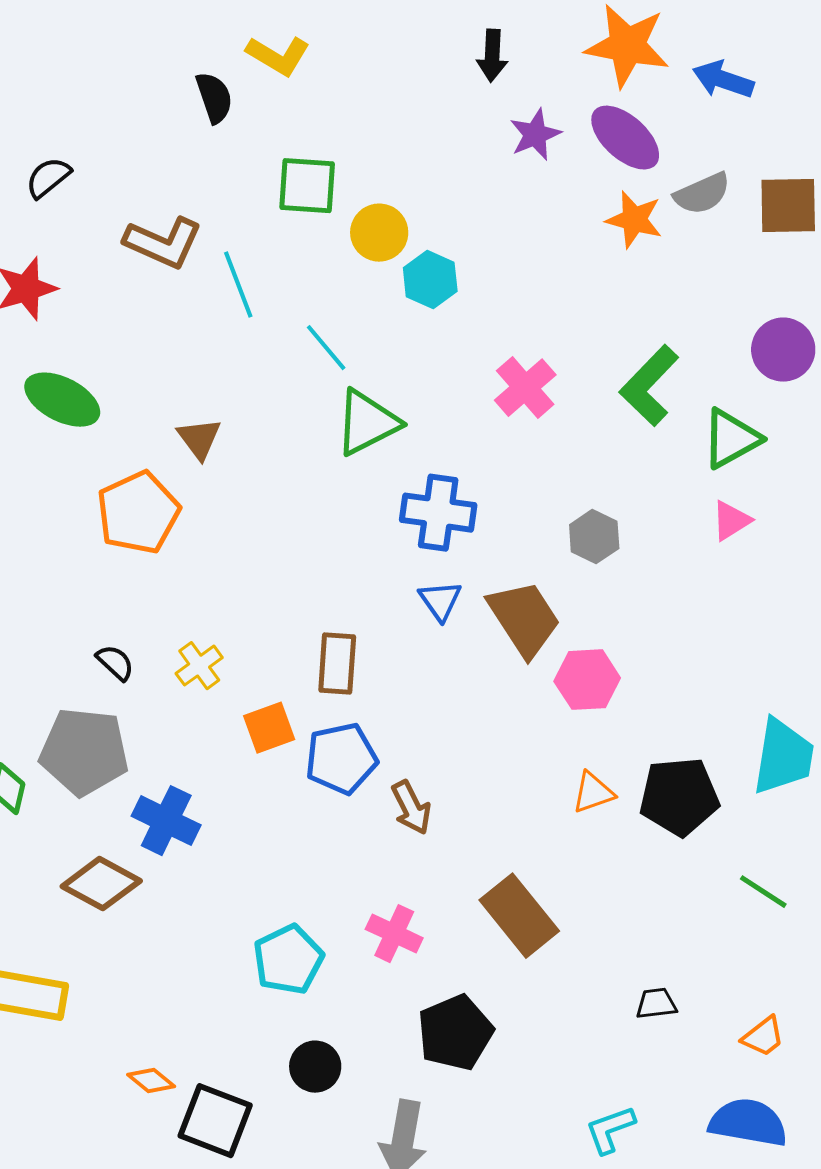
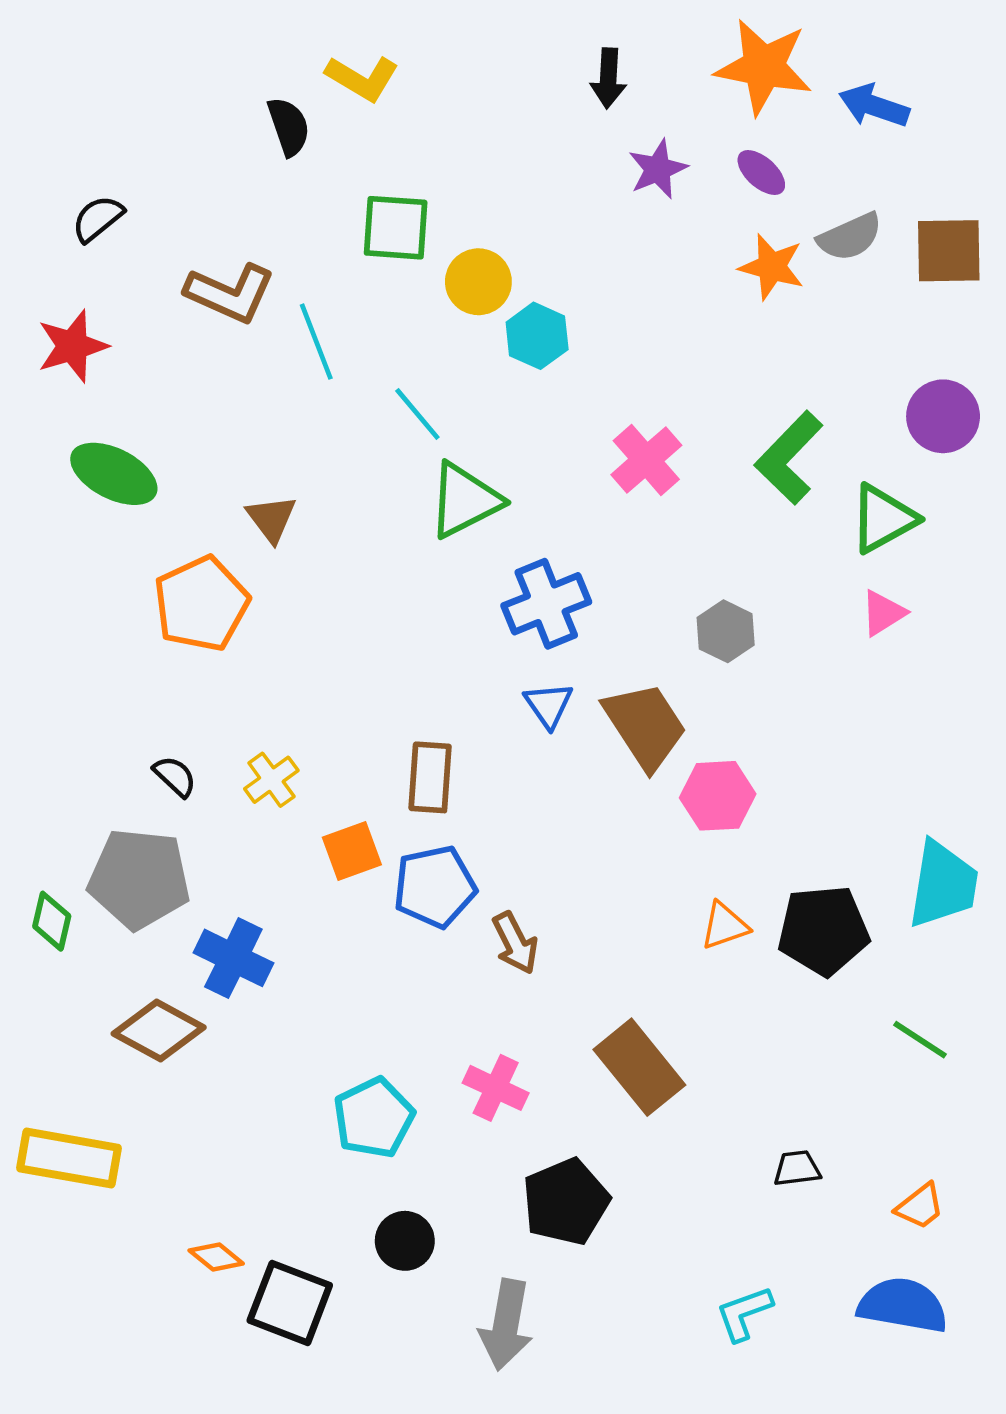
purple ellipse: (625, 138) -> (761, 173), size x0.6
blue cross: (438, 513) -> (546, 604), turned -30

